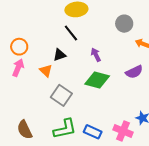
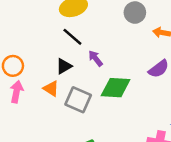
purple arrow: (96, 55) -> (96, 58), moved
gray square: (61, 95) -> (78, 100), moved

